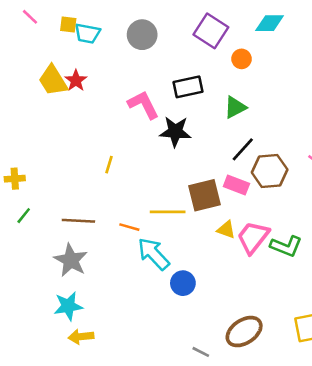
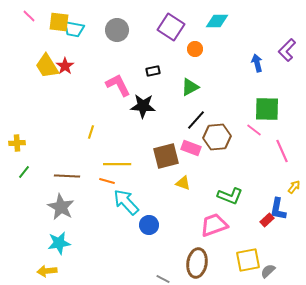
yellow square: (68, 24) -> (59, 22), size x1.5
black rectangle: (188, 87) -> (153, 71), size x0.6
yellow line: (168, 212) -> (117, 164), moved
pink trapezoid: (253, 237) -> (214, 225), moved, turned 32
brown ellipse: (244, 332) -> (197, 263), turned -48
yellow arrow: (81, 337) -> (47, 271), moved

